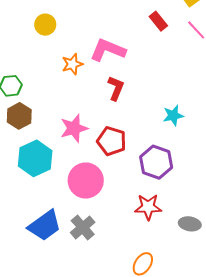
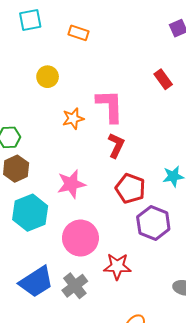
pink L-shape: (108, 50) -> (110, 106), turned 63
red pentagon: (112, 141) -> (130, 188), moved
red star: (148, 207) -> (117, 266), moved

